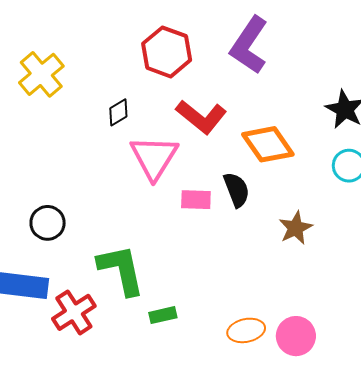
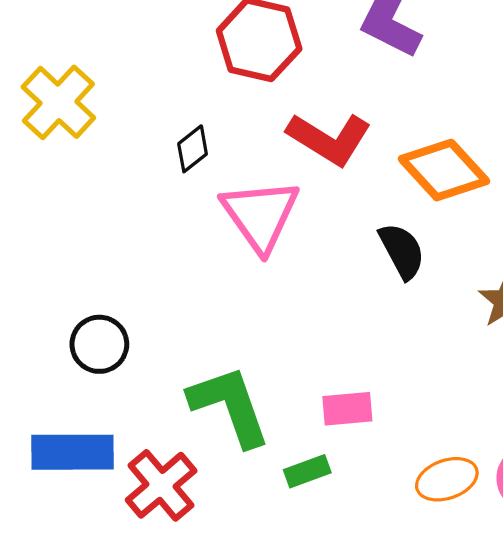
pink rectangle: (196, 200) -> (347, 409), moved

